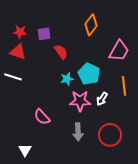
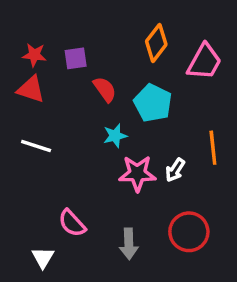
pink trapezoid: (119, 51) -> (204, 62), moved
cyan pentagon: (89, 74) -> (153, 103), moved
white line: (13, 77) -> (36, 146), moved
pink semicircle: (42, 117) -> (72, 223), moved
gray arrow: (78, 132) -> (129, 244), moved

